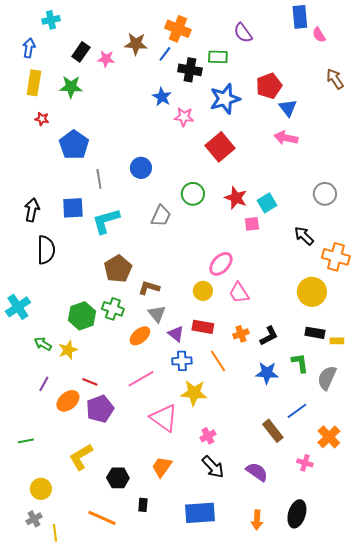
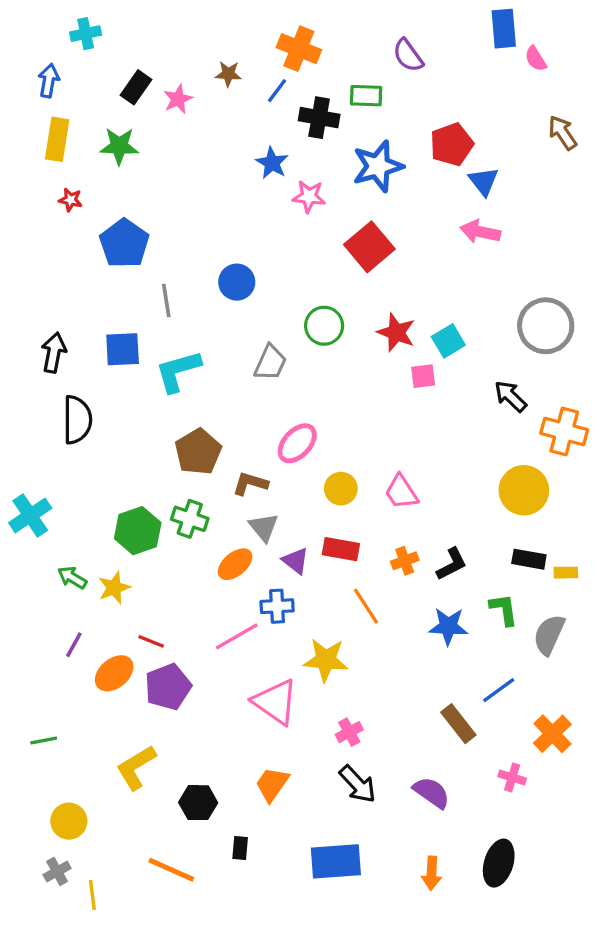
brown star: (136, 44) -> (228, 74), size x0.7
pink star: (106, 59) -> (178, 99), turned -30
gray circle: (325, 194) -> (546, 326), size x1.4
pink ellipse: (221, 264) -> (297, 443), moved
blue cross: (182, 361) -> (277, 606), moved

